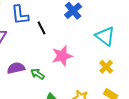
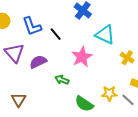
cyan triangle: (105, 36) -> (105, 35), moved
purple semicircle: (16, 68) -> (38, 62), moved

